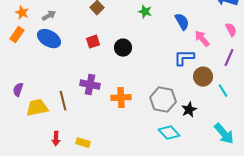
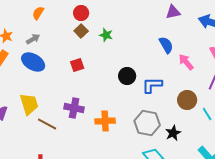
green star: (145, 12) -> (106, 35), moved
black circle: (123, 48) -> (127, 76), moved
blue L-shape: (184, 58) -> (152, 85), moved
brown line: (63, 101) -> (47, 124), turned -48
yellow trapezoid: (37, 108) -> (29, 104), moved, turned 85

